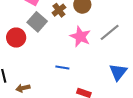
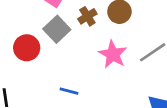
blue line: (62, 67) -> (69, 91), moved

